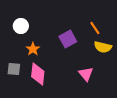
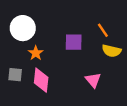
white circle: (21, 26) -> (23, 28), size x1.5
purple square: (68, 39) -> (74, 42), turned 30

